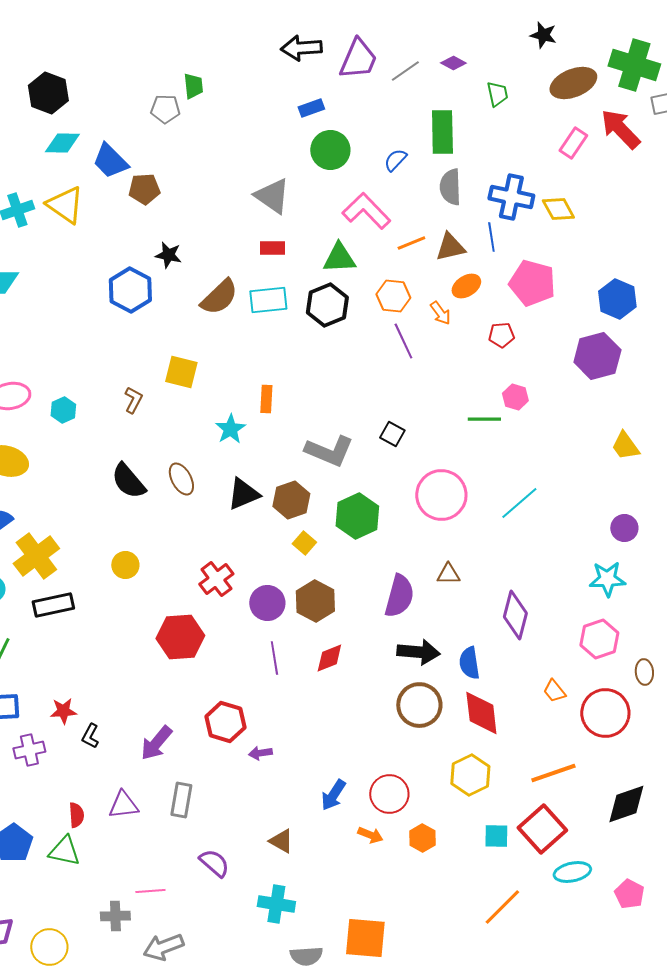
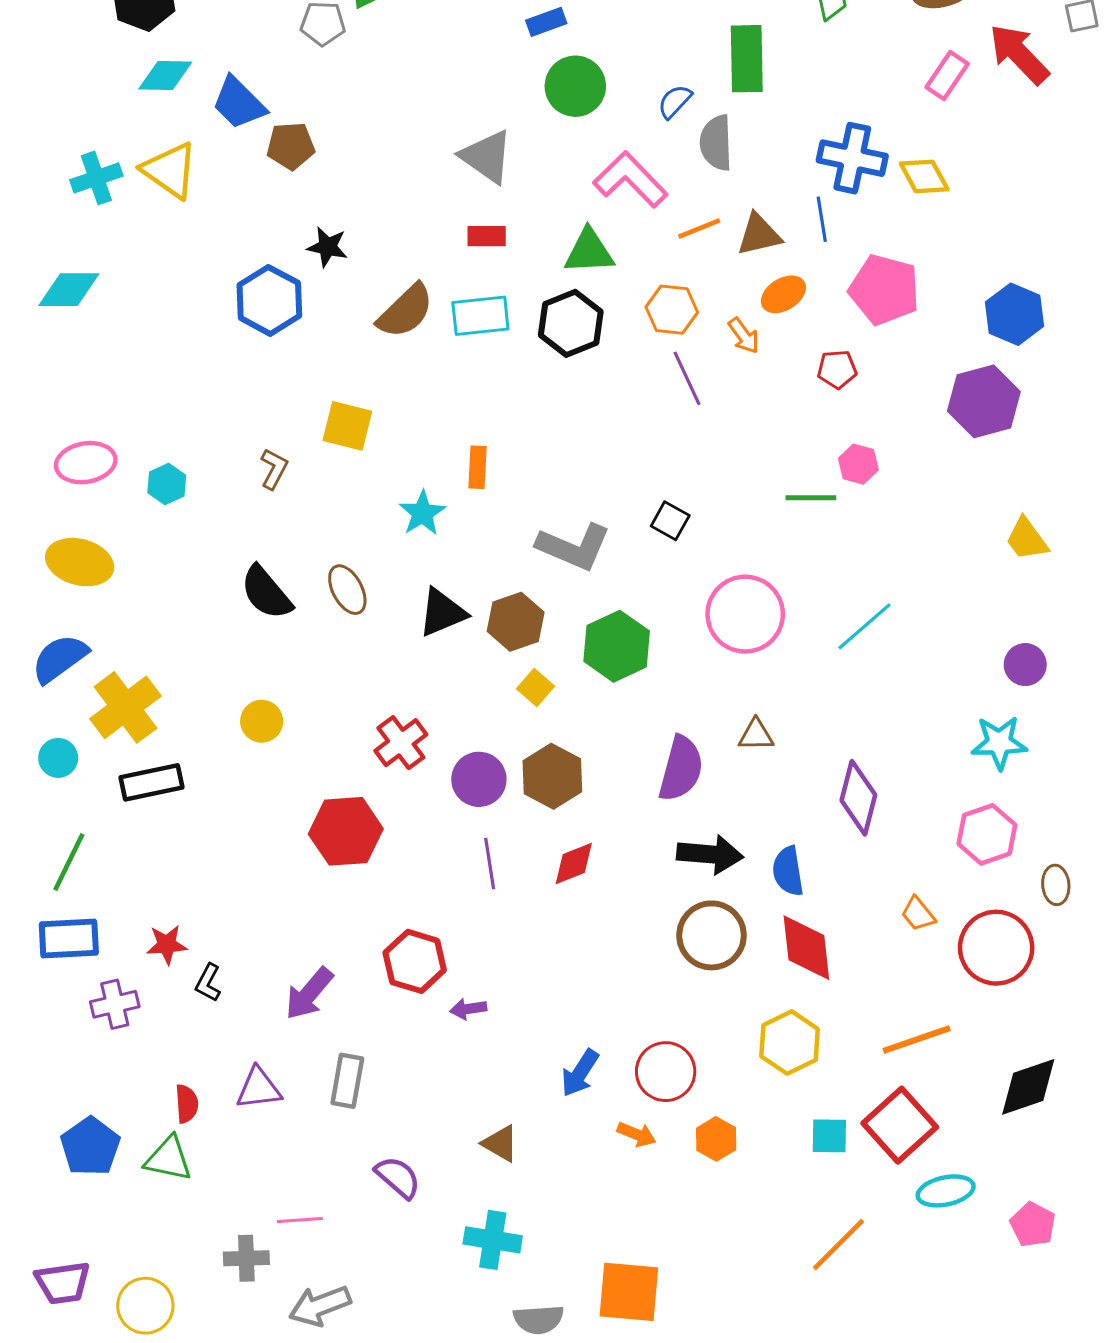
gray semicircle: (450, 187) -> (716, 143), moved

